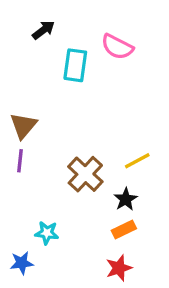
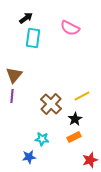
cyan rectangle: (75, 65) -> (33, 38), moved
cyan star: (47, 233) -> (42, 139), moved
blue star: (22, 263) -> (29, 157), moved
red star: (119, 268) -> (90, 160), moved

